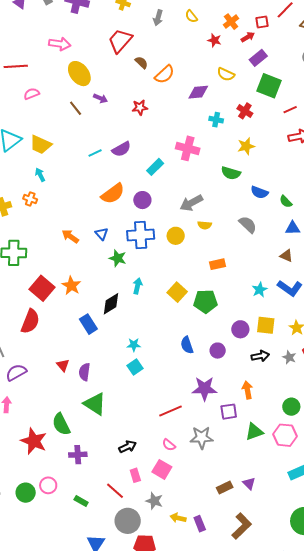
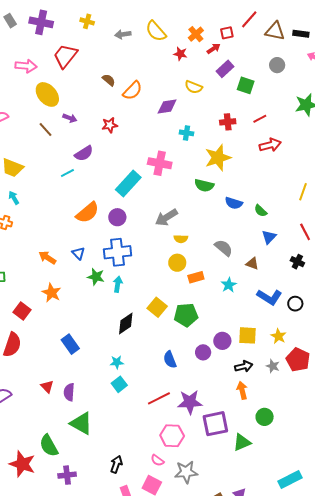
yellow semicircle: (191, 16) -> (156, 31), size x1.6
gray arrow: (158, 18) -> (123, 34), turned 70
red trapezoid: (120, 41) -> (65, 56), moved
green square: (269, 86) -> (246, 85), moved, size x0.7
red cross: (245, 111) -> (228, 122), moved, turned -35
yellow star: (246, 146) -> (218, 158), size x1.5
purple semicircle: (121, 149) -> (84, 153), moved
cyan rectangle: (155, 167) -> (128, 183), size x1.5
gray semicircle: (248, 225) -> (224, 248), moved
blue triangle: (293, 228) -> (269, 237), turned -42
yellow circle: (176, 236) -> (177, 263), moved
brown triangle: (286, 256) -> (252, 264), moved
orange star: (71, 286) -> (51, 293), moved
cyan arrow: (138, 286) -> (118, 284), moved
red square: (42, 288) -> (22, 311), size x0.7
cyan star: (260, 290) -> (229, 285), moved
black diamond: (111, 304) -> (126, 323), moved
purple circle: (218, 351) -> (203, 352), moved
orange arrow: (248, 390) -> (242, 390), moved
green circle: (291, 407) -> (265, 417), moved
red line: (171, 411) -> (159, 398), moved
purple square: (229, 412) -> (215, 424), size x1.5
pink hexagon: (285, 435) -> (172, 436), moved
gray star: (202, 438) -> (186, 472), moved
black arrow: (128, 447) -> (116, 464), turned -42

